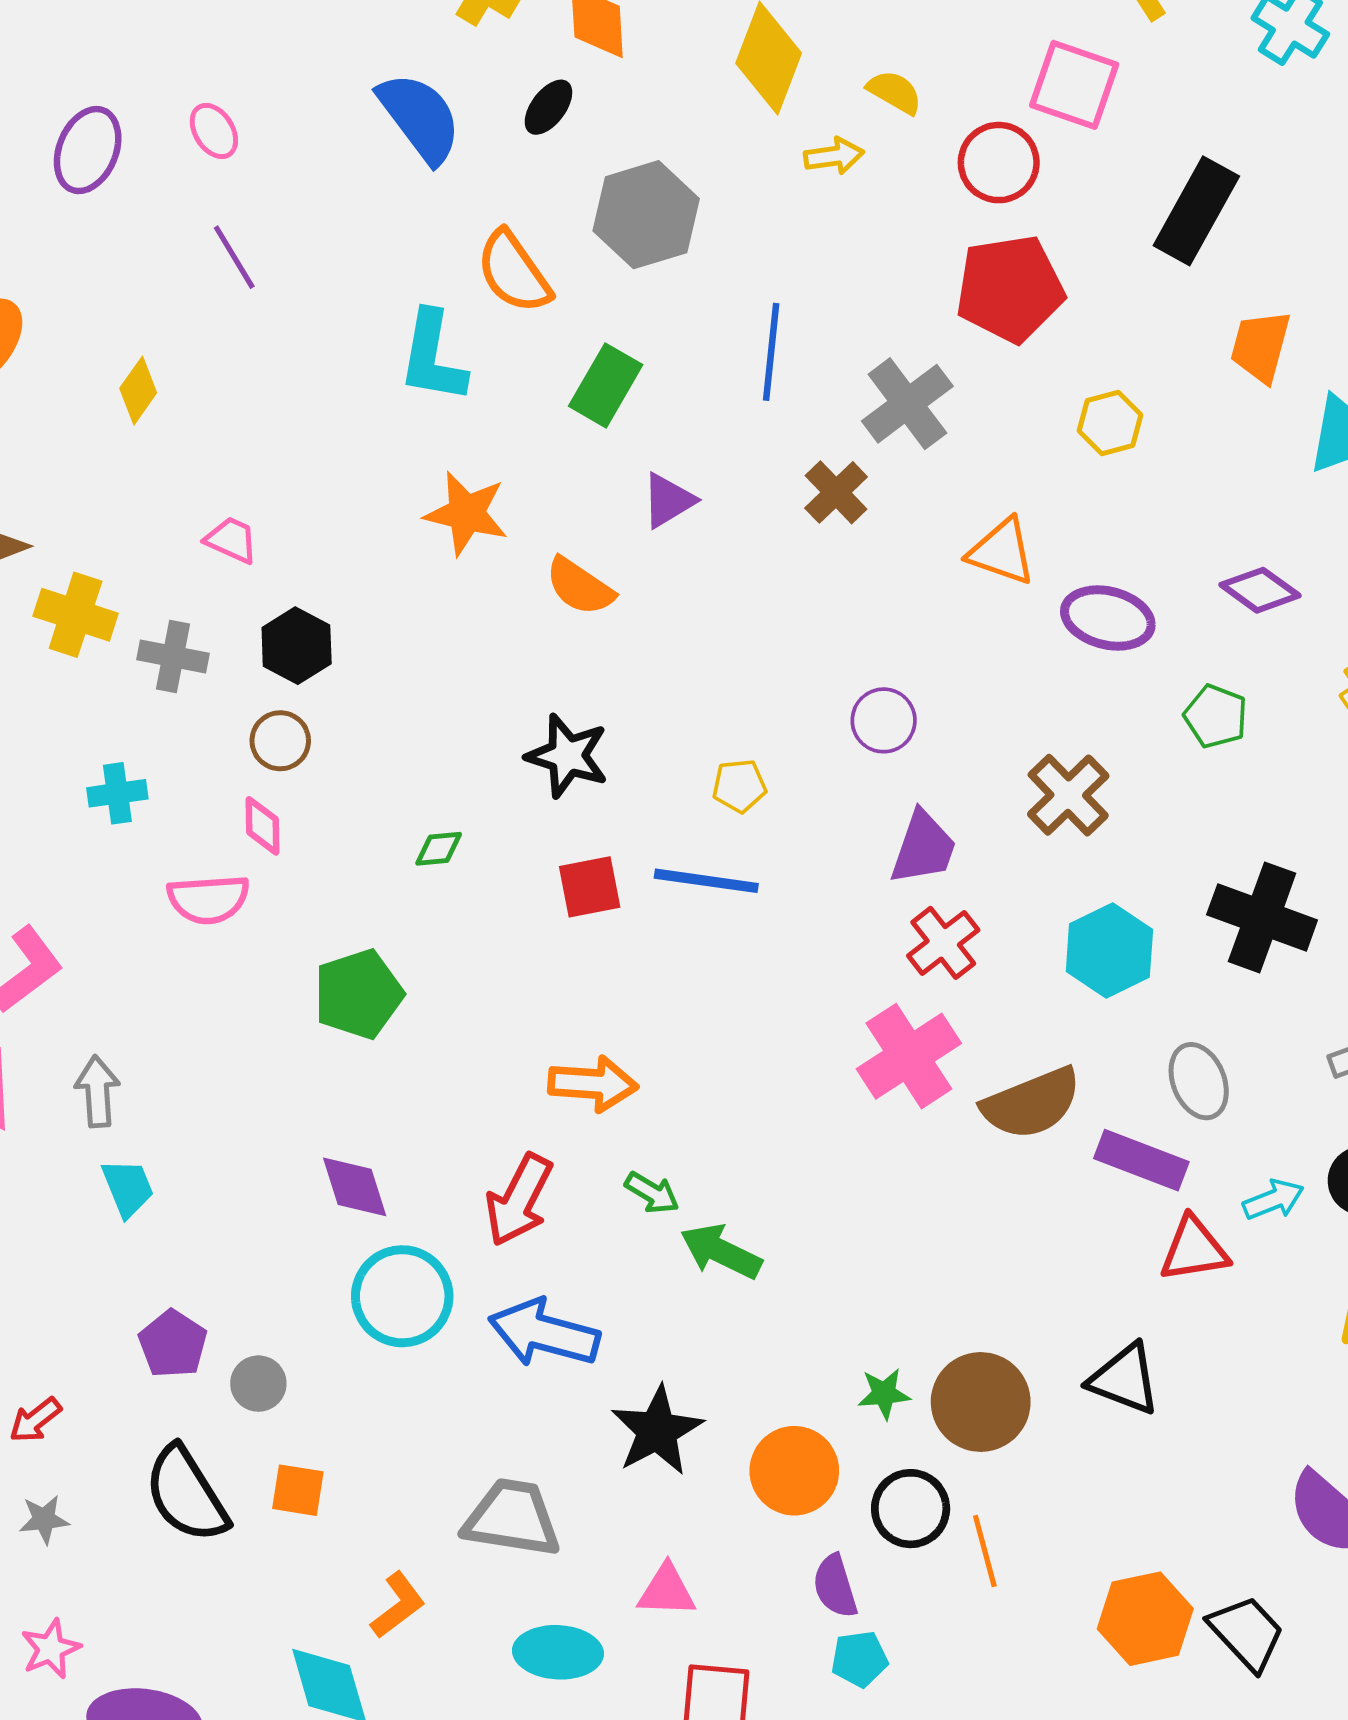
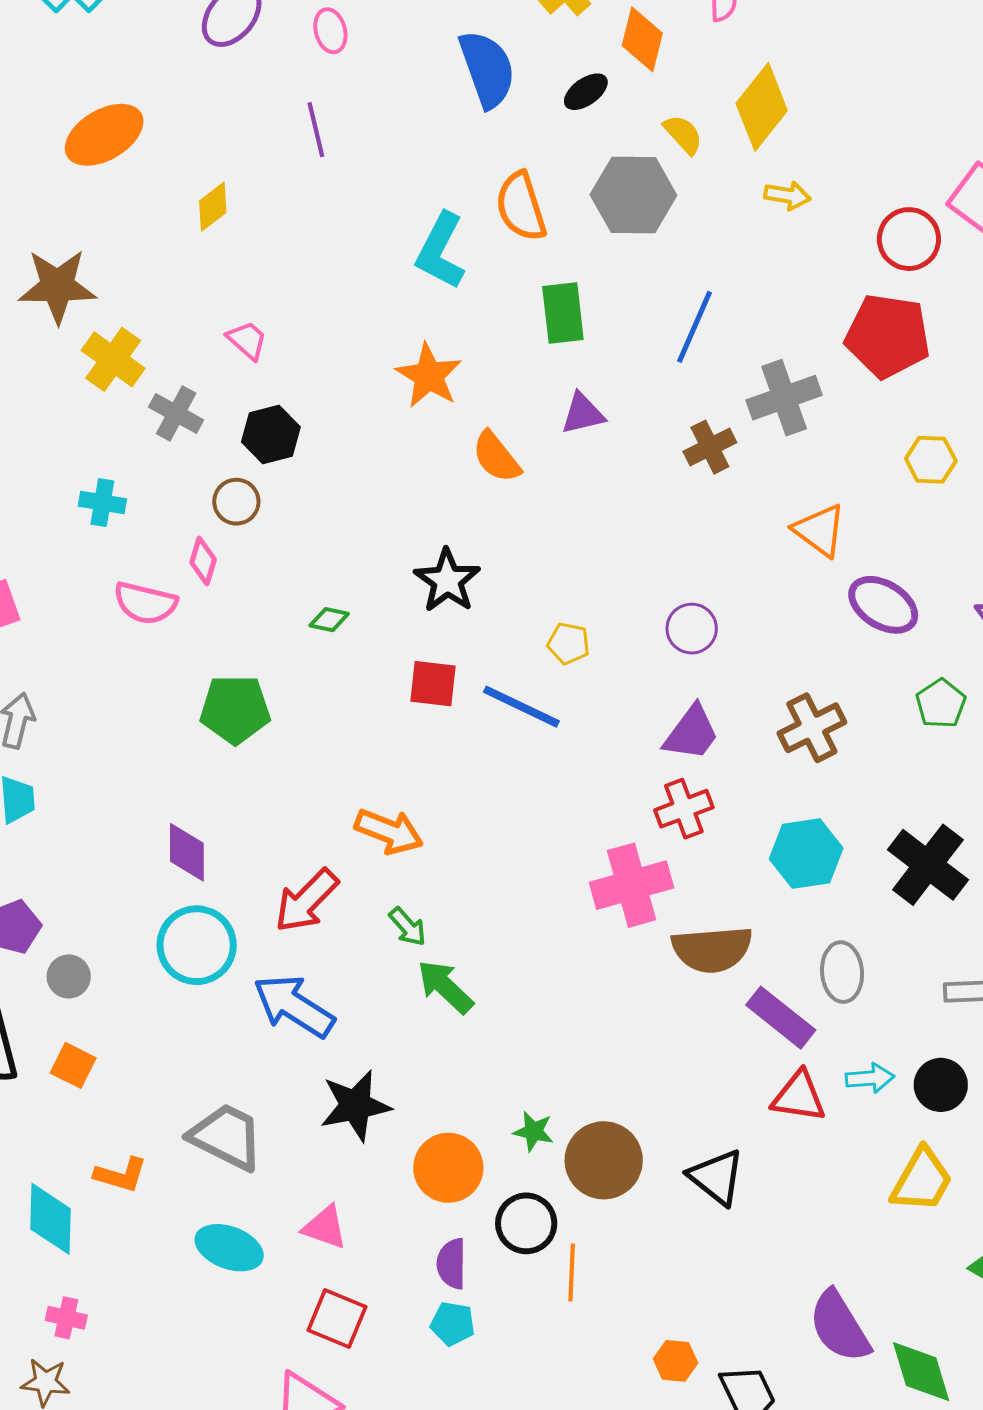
yellow semicircle: (895, 92) -> (683, 134), moved
green rectangle: (606, 385) -> (563, 313), turned -54
orange L-shape: (398, 1605) -> (121, 1175), turned 36
orange hexagon: (1145, 1619) -> (676, 1361), size x0.6

